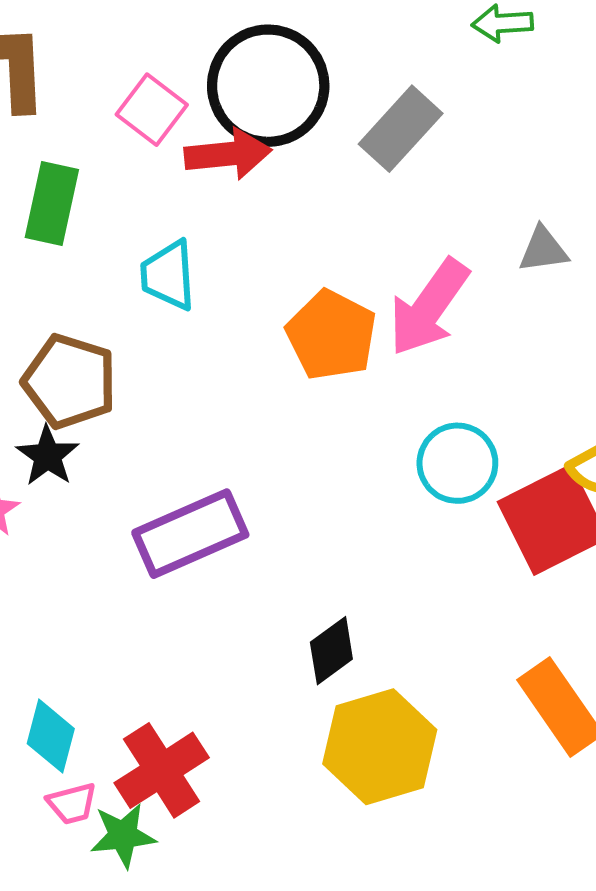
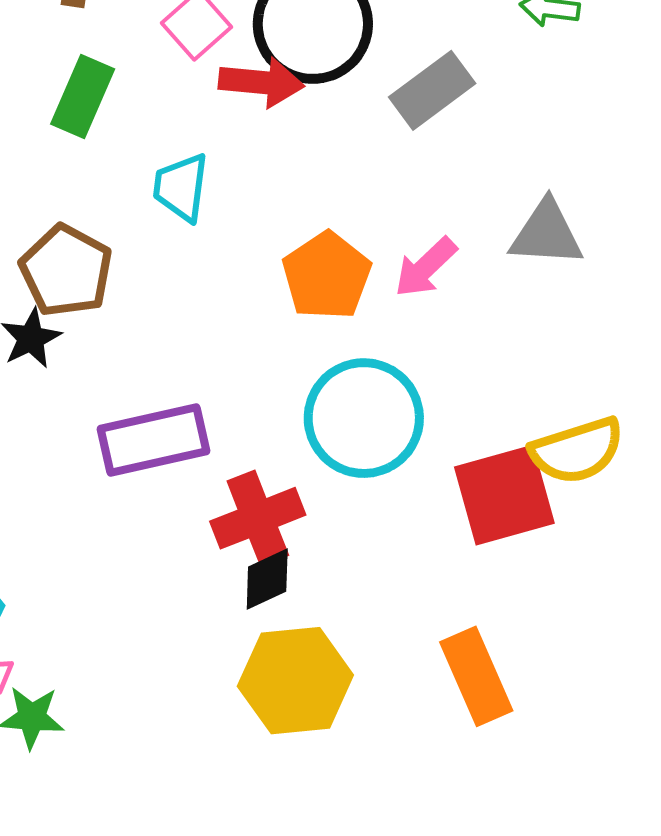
gray triangle: (543, 250) -> (546, 234), size x1.5
pink arrow: (429, 307) -> (426, 267), size x0.7
cyan circle: (457, 463) -> (364, 418), moved, size x1.5
red cross: (162, 770) -> (258, 518), moved

